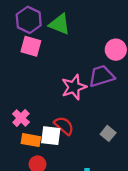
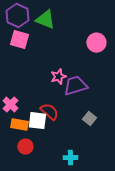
purple trapezoid: (101, 76) -> (75, 86), moved
pink star: (74, 87) -> (58, 77), size x0.7

